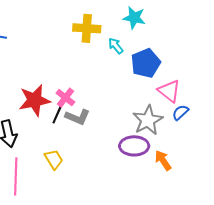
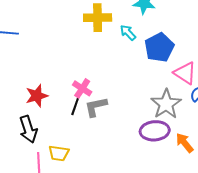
red star: (35, 100) -> (37, 96), moved, size x0.7
gray L-shape: (78, 117) -> (96, 107), turned 150
yellow trapezoid: (54, 159) -> (59, 153), moved, turned 135

